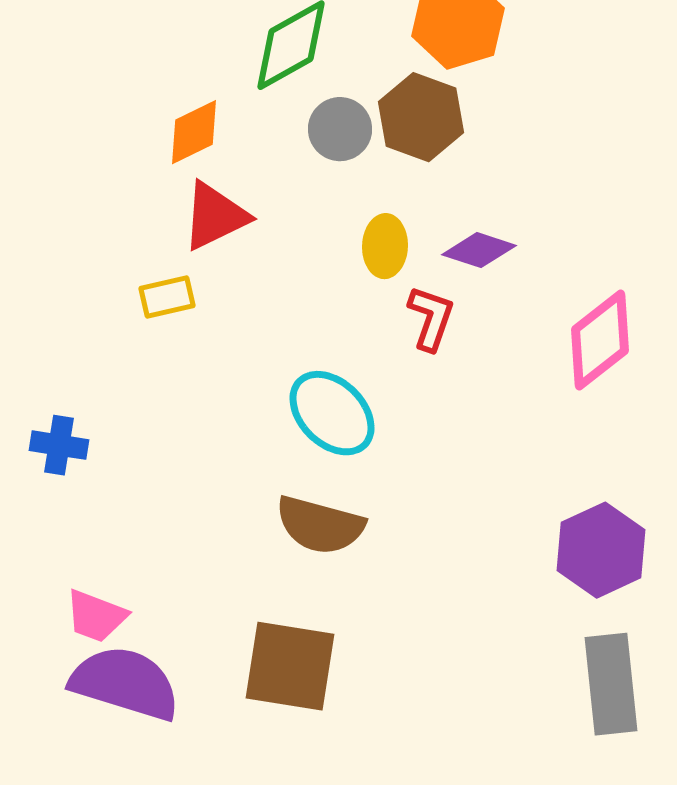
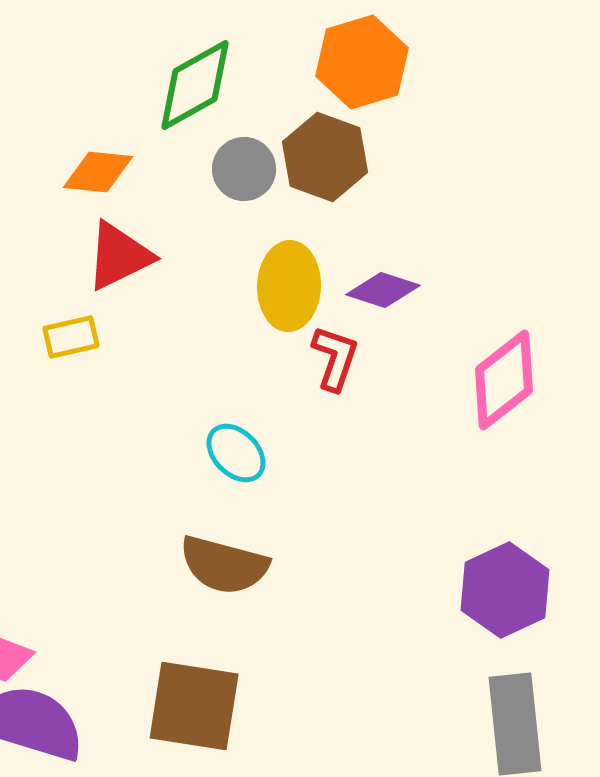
orange diamond: (194, 132) -> (98, 172), turned 32
yellow ellipse: (385, 246) -> (289, 286), size x1.4
cyan ellipse: (332, 413) -> (236, 453), size x0.7

